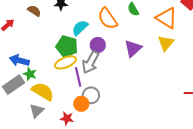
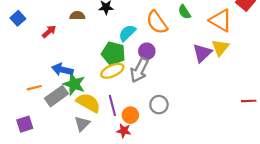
brown semicircle: (34, 11) -> (77, 16), turned -32
purple triangle: (133, 48) -> (202, 53), moved
green star: (30, 74) -> (74, 84), size x1.5
purple line: (78, 77) -> (112, 105), moved
gray circle: (91, 95) -> (159, 105), moved
red star: (67, 118) -> (124, 131), moved

